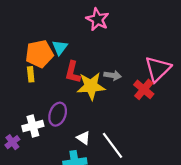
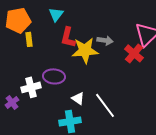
orange pentagon: (39, 54) -> (18, 20), moved
purple ellipse: (58, 114) -> (54, 76), turned 75

